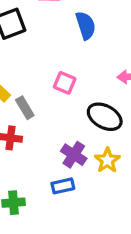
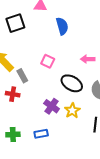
blue rectangle: (63, 186) -> (41, 134), moved

